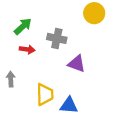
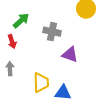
red arrow: (27, 49) -> (12, 42), moved, turned 64

